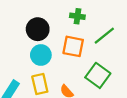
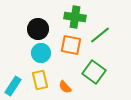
green cross: (77, 16) -> (75, 17), size x1.5

